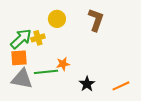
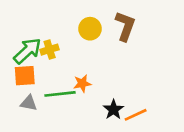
yellow circle: (57, 19) -> (90, 29), moved
gray triangle: (22, 79) -> (29, 103), size x0.6
orange line: (121, 86) -> (136, 115), moved

